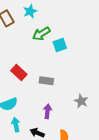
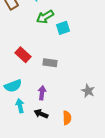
gray star: (81, 101) -> (88, 91), moved
purple arrow: (47, 111) -> (42, 93), moved

